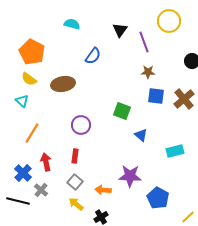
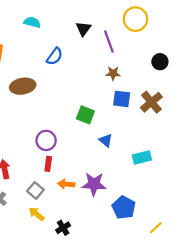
purple circle: (81, 125) -> (46, 140), moved
red rectangle: (75, 156) -> (48, 164), moved
orange arrow: (103, 190) -> (66, 184), moved

